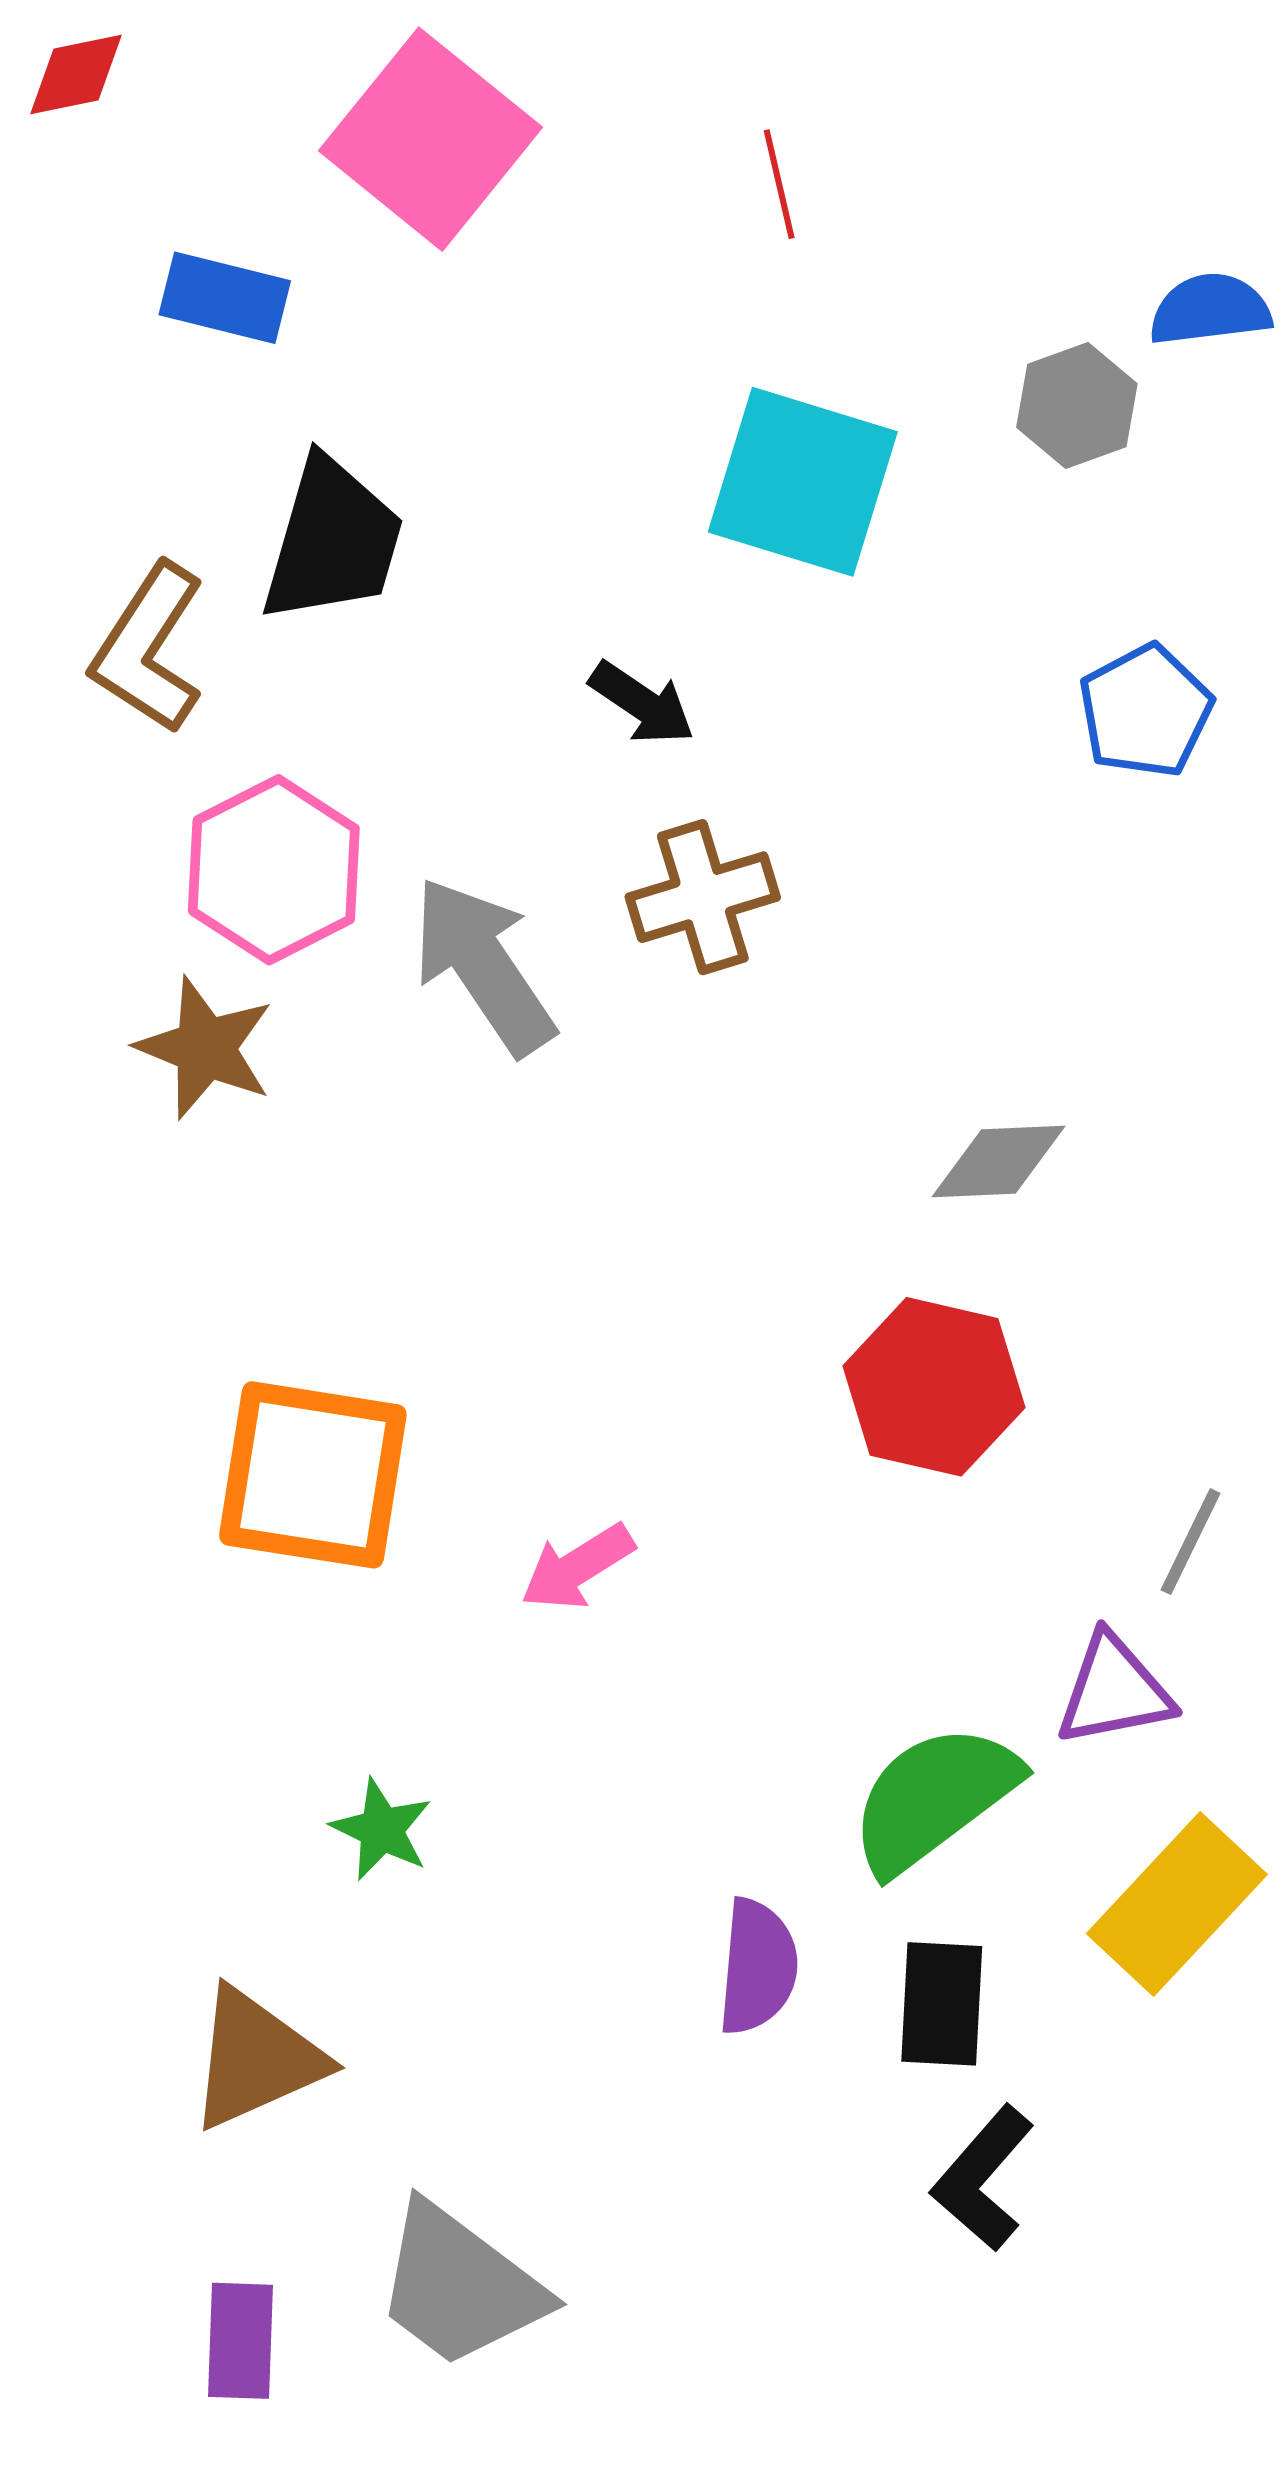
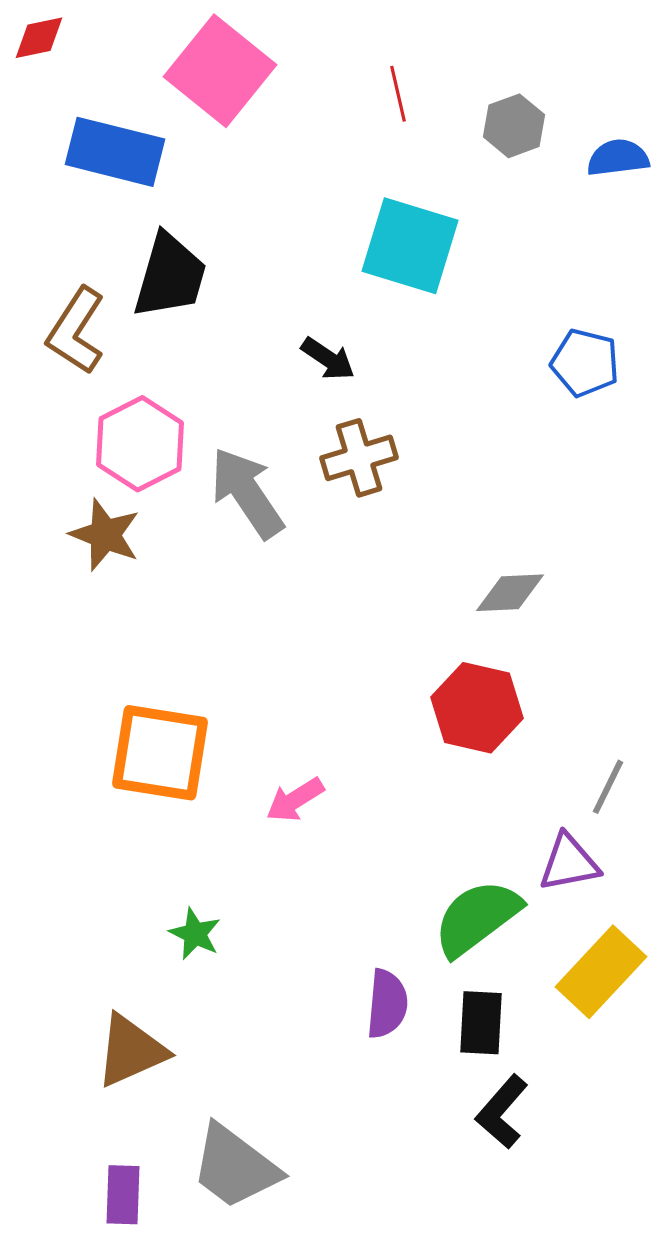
blue rectangle: (225, 298) -> (115, 152), size x1.5
gray hexagon: (1077, 405) -> (514, 126), moved
blue pentagon: (1145, 711) -> (585, 363), turned -30

